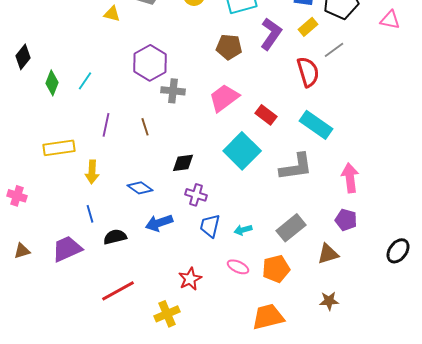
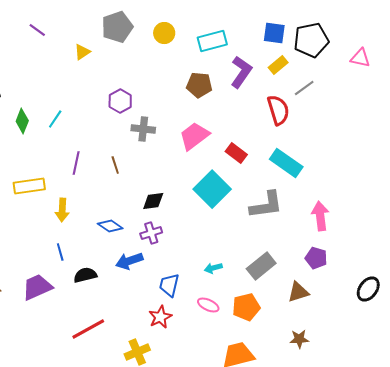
yellow triangle: (112, 14) -> (82, 52), turned -48
purple hexagon: (150, 63) -> (120, 101), size x0.7
purple cross: (196, 195) -> (151, 233), moved, turned -35
blue trapezoid: (210, 226) -> (169, 285), moved

